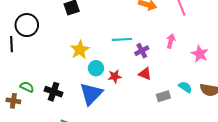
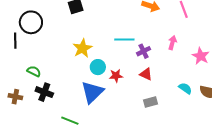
green semicircle: (27, 87) -> (34, 71), moved
black cross: (54, 92) -> (44, 92), moved
gray rectangle: (163, 96) -> (151, 102), moved

